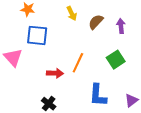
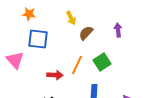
brown semicircle: (96, 22) -> (86, 33), moved
green square: (116, 60) -> (102, 62), moved

